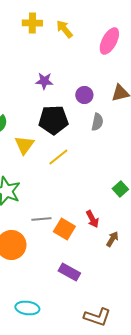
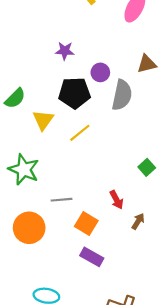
purple circle: (84, 95) -> (100, 72), moved
gray semicircle: (97, 122) -> (122, 95), size x1.6
orange square: (64, 229) -> (86, 223), moved

